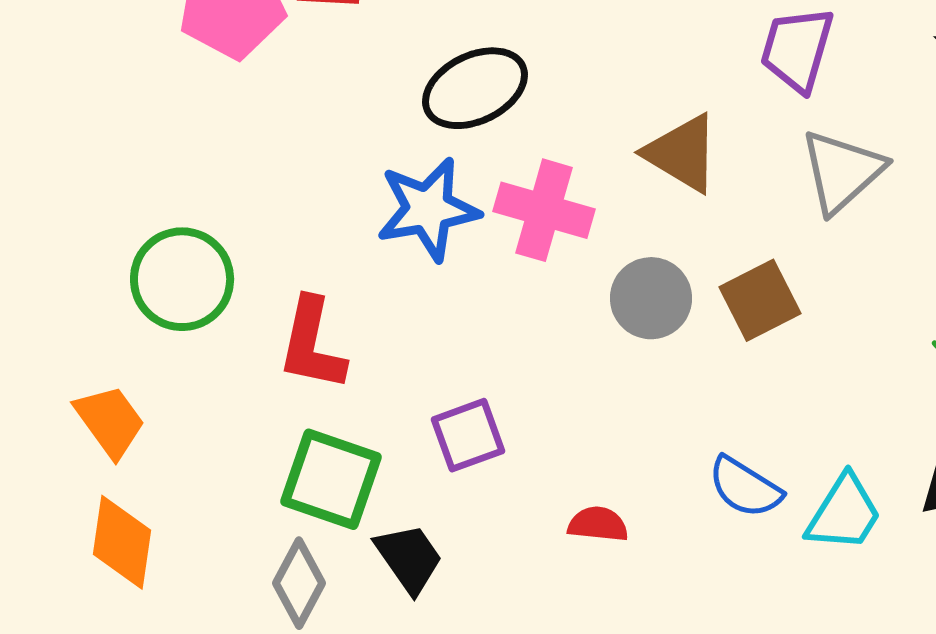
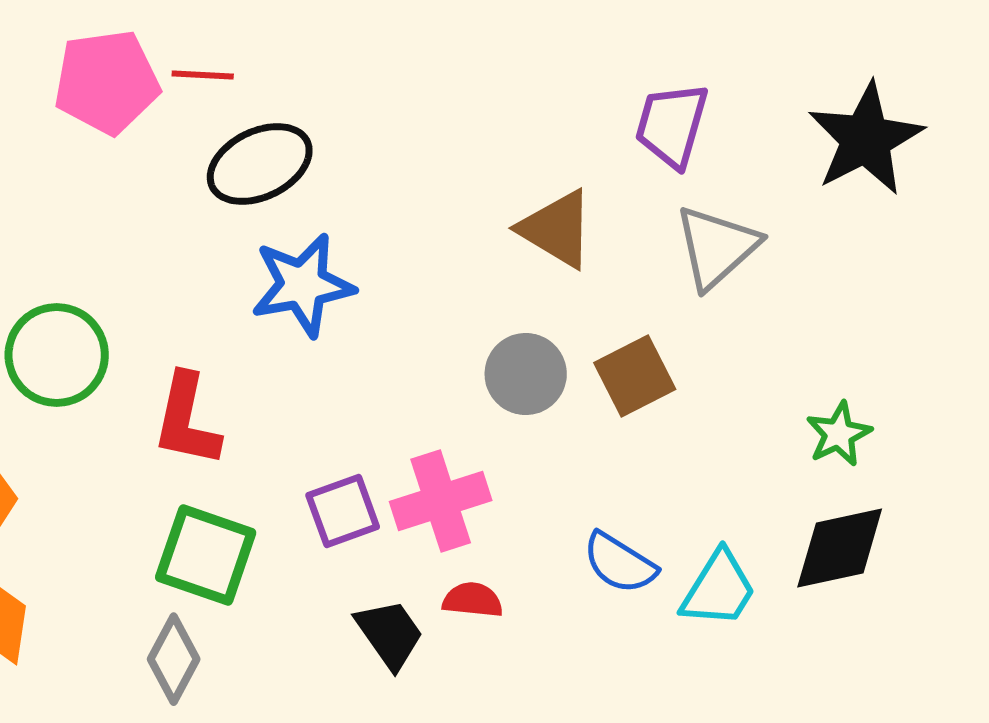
black ellipse: (475, 88) -> (260, 164), moved
pink cross: (544, 210) -> (441, 501), moved, turned -34
black trapezoid: (409, 558) -> (390, 634), moved

